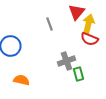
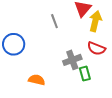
red semicircle: (89, 39) -> (96, 48), moved
orange semicircle: (21, 80) -> (37, 80), moved

